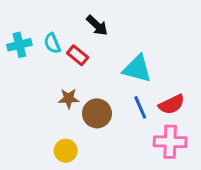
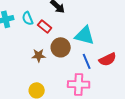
brown circle: (97, 113) -> (61, 47), moved
pink cross: (170, 142) -> (79, 84), moved

